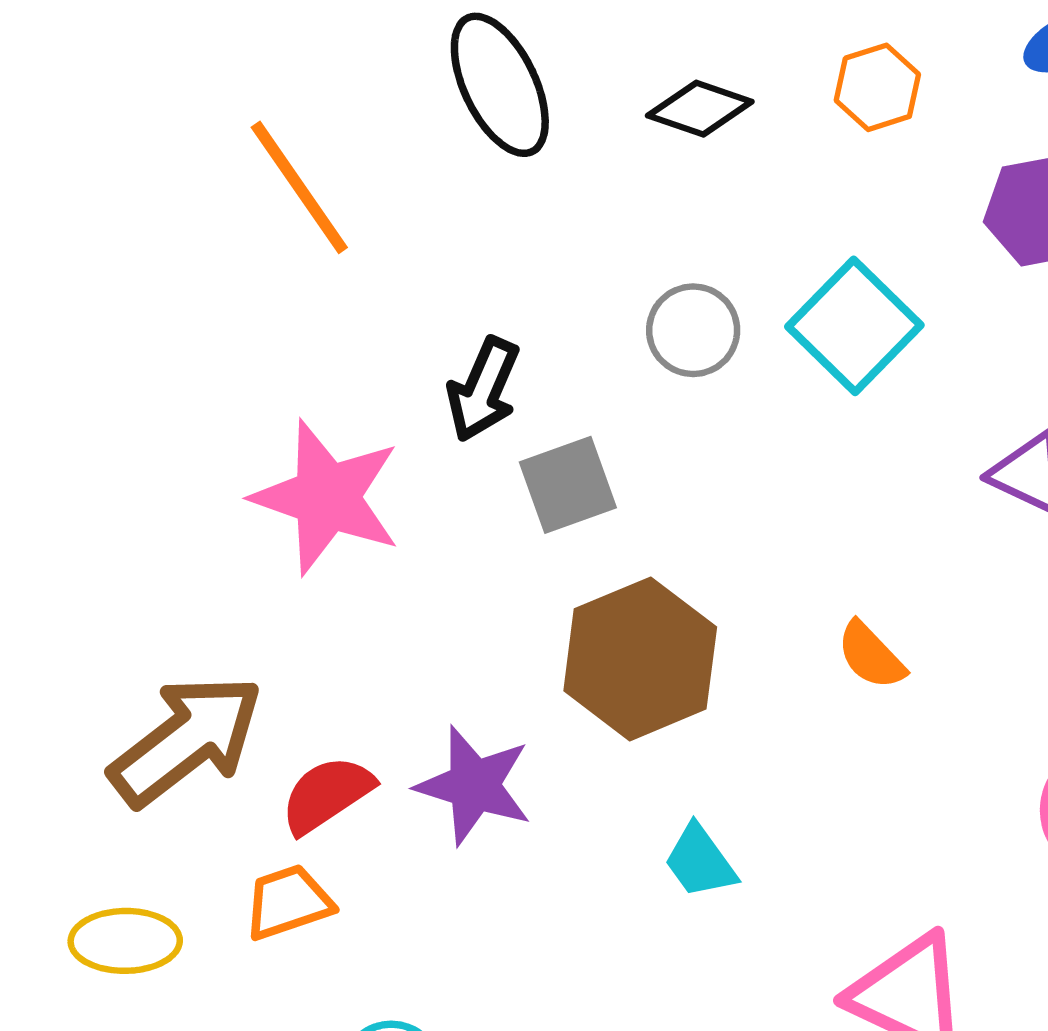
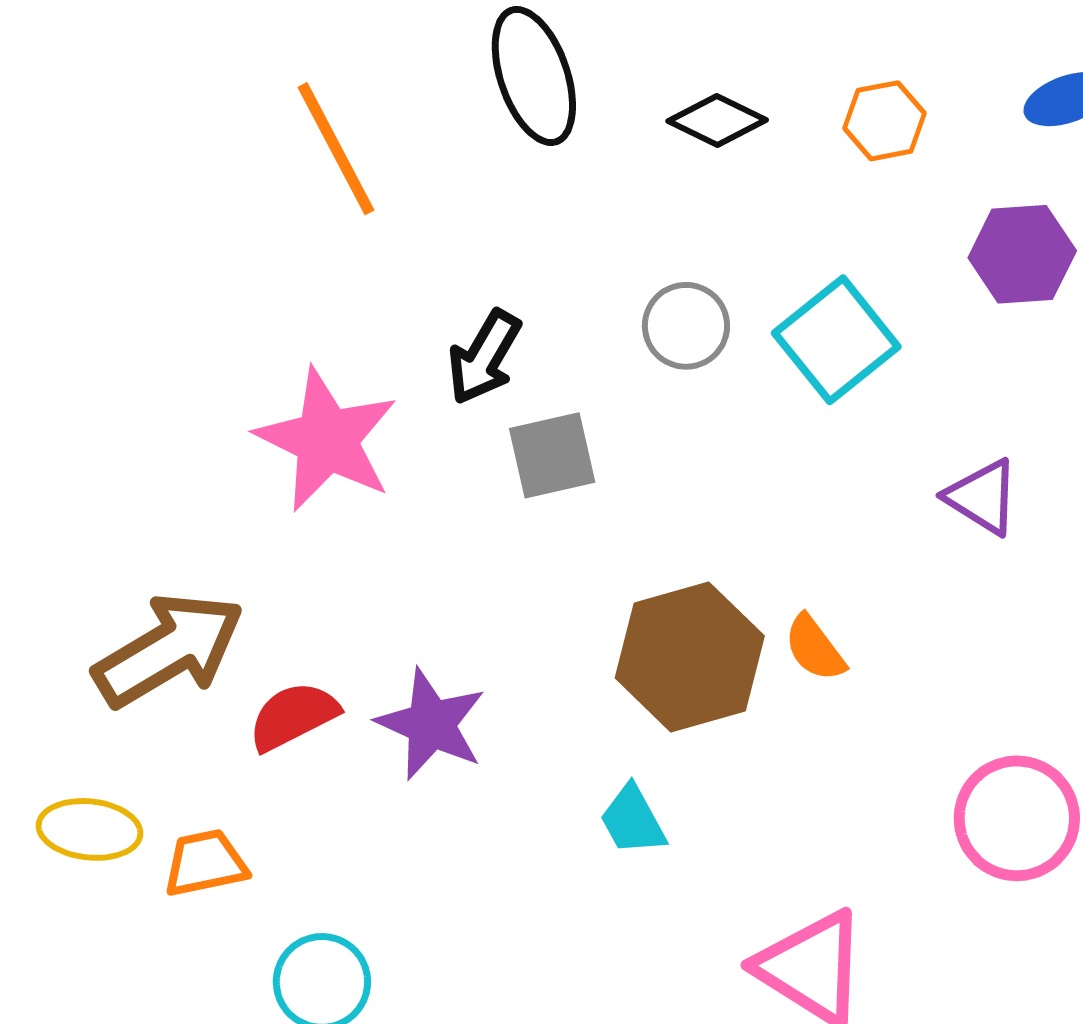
brown hexagon: (640, 659) -> (690, 657), moved
orange trapezoid: (288, 902) -> (205, 863), moved

